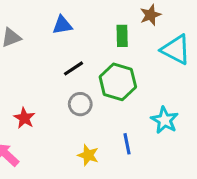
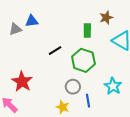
blue triangle: (62, 25) -> (32, 21), moved
gray circle: (80, 104) -> (73, 87), moved
red star: (24, 118) -> (22, 82), size x1.5

